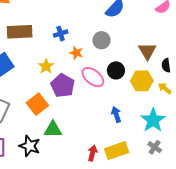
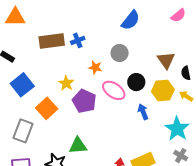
brown rectangle: (20, 32) -> (52, 41), moved
blue cross: (61, 34) -> (78, 40), moved
orange square: (37, 104) -> (47, 108), moved
blue arrow: (116, 114) -> (143, 112), moved

